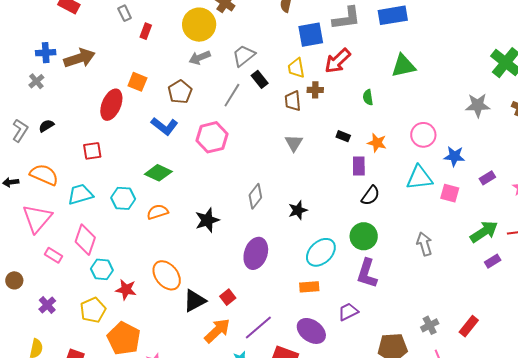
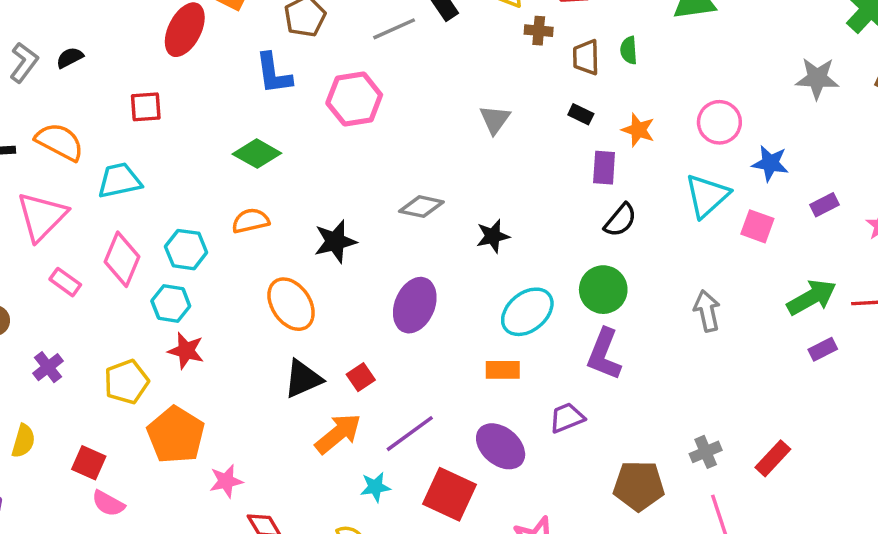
gray line: (232, 95) -> (394, 29), turned 30
brown trapezoid: (293, 101) -> (586, 57), moved
blue L-shape: (164, 126) -> (274, 74), turned 40
cyan triangle: (419, 178) -> (707, 196), turned -40
gray diamond: (255, 196) -> (421, 207), turned 60
cyan hexagon: (123, 198) -> (186, 250), moved
cyan hexagon: (102, 269) -> (171, 304), moved
orange ellipse: (167, 275) -> (291, 304), moved

